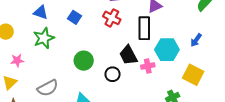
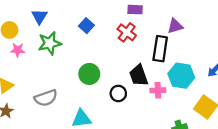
blue triangle: (41, 12) -> (39, 17), moved, turned 35
pink star: (17, 60) -> (18, 50), moved

